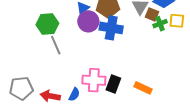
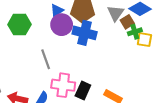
brown square: (152, 14) -> (127, 22), turned 32
yellow square: (177, 21) -> (144, 40), moved
gray line: (56, 45) -> (46, 59), moved

